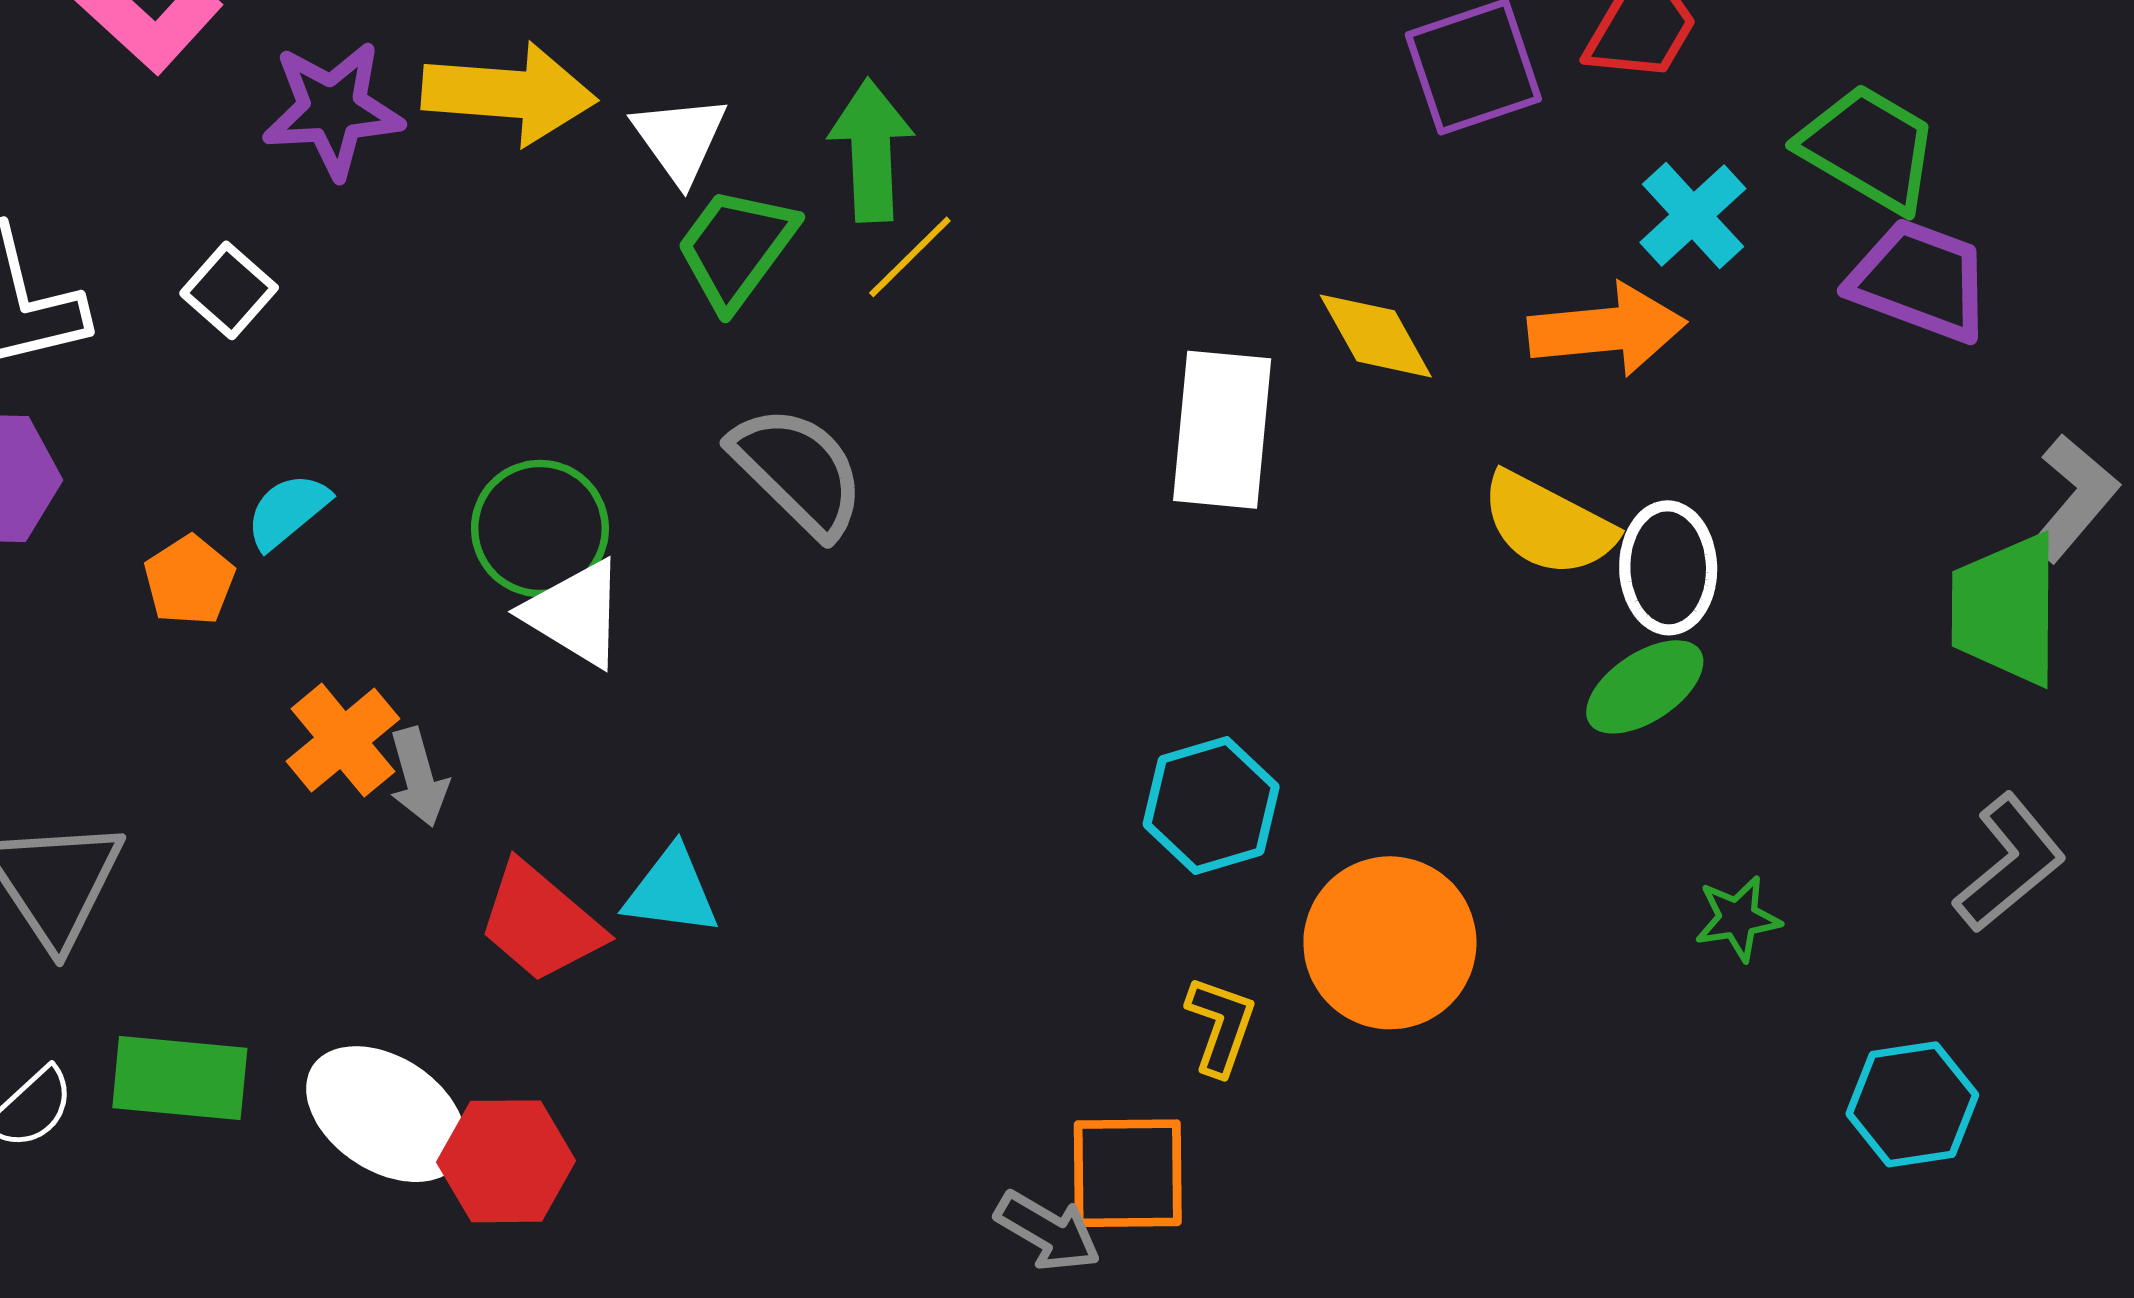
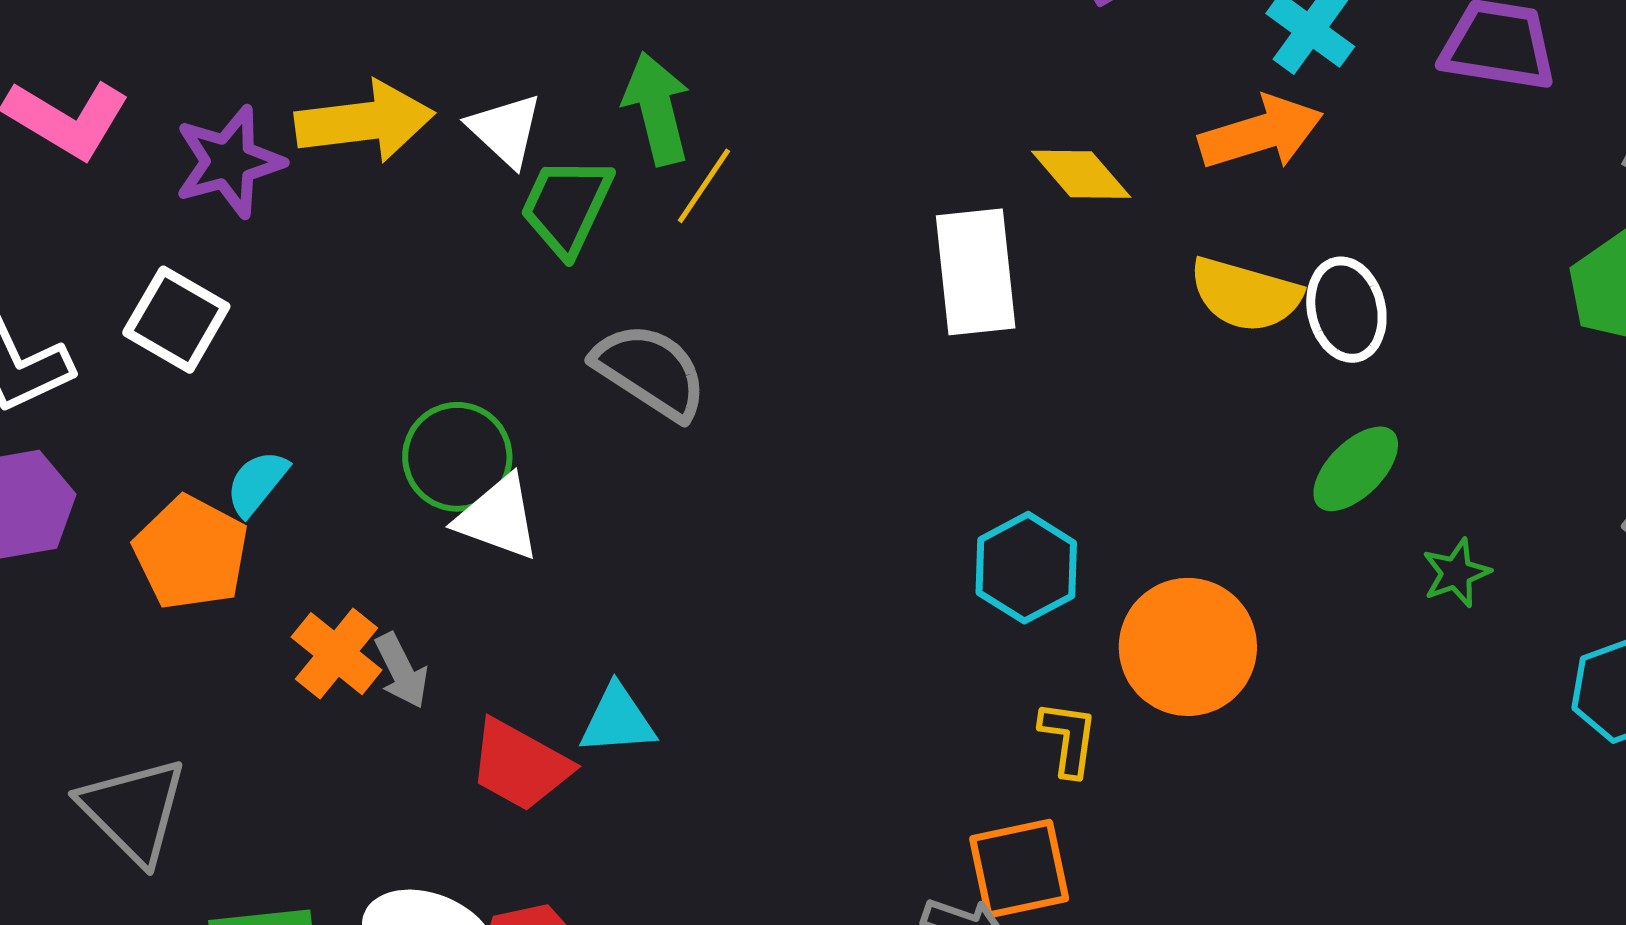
white square: (229, 290) -> (176, 320), size x1.4
orange pentagon: (189, 580) -> (191, 553), size x1.6
green ellipse: (1645, 687) -> (1356, 469), moved

